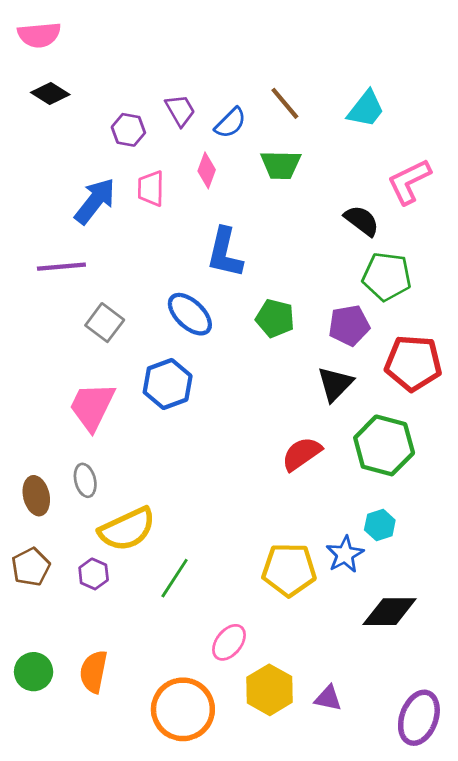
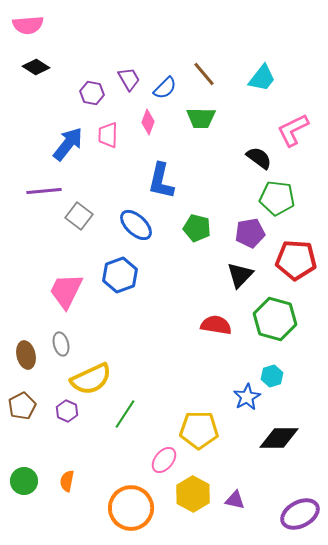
gray square: (105, 323) -> (79, 216), moved
red semicircle: (302, 454) -> (216, 325), turned 44
yellow pentagon: (289, 570) -> (199, 430), moved
orange semicircle: (94, 672) -> (67, 481), size x0.7
purple ellipse: (419, 718) -> (300, 514), turned 42

